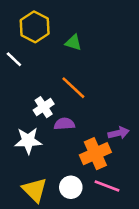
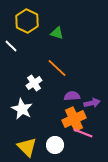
purple semicircle: (64, 124) -> (72, 96), moved
white star: (28, 141) -> (22, 109), turned 30
pink line: (107, 186) -> (83, 133), moved

